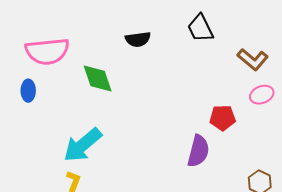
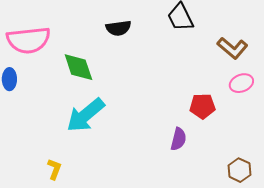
cyan arrow: (83, 145) -> (85, 115), moved
purple semicircle: (198, 151) -> (178, 139), size x0.7

